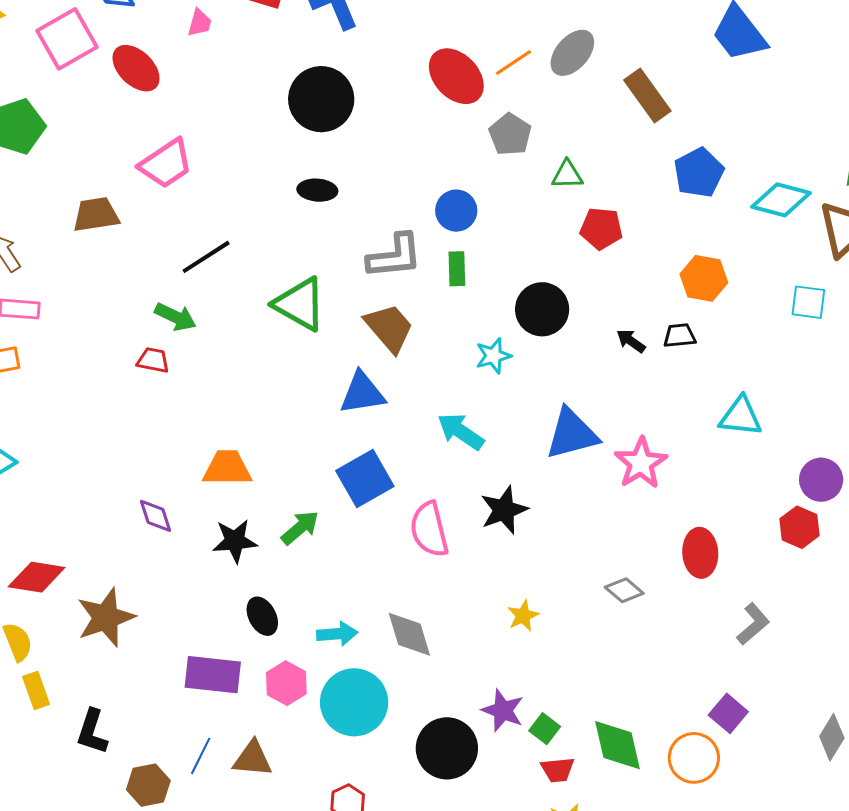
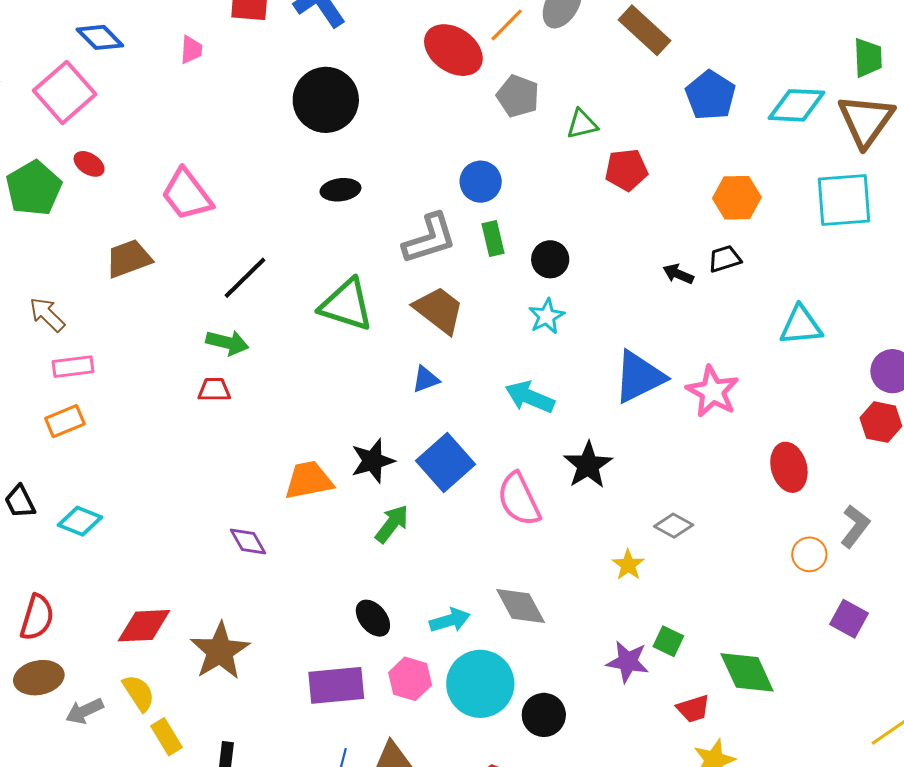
red ellipse: (136, 68) -> (89, 164), moved, size x0.6
pink trapezoid: (166, 164) -> (187, 195), turned 98
cyan square: (808, 302) -> (844, 200), size x1.6
black circle: (542, 309) -> (550, 259), moved, size x0.7
blue triangle: (362, 393) -> (426, 379), size x0.6
black star: (235, 541) -> (373, 461), moved
gray diamond: (624, 590) -> (674, 526), moved
green square: (545, 729) -> (668, 641), moved
black circle: (447, 748) -> (544, 715), moved, size x0.7
orange circle: (694, 758) -> (809, 554), moved, size x0.7

